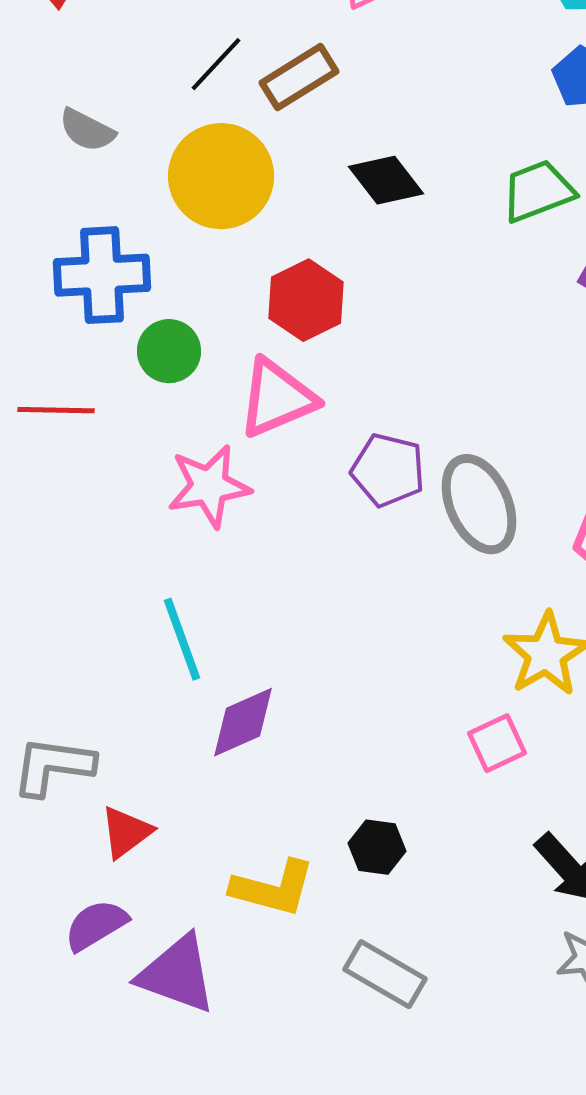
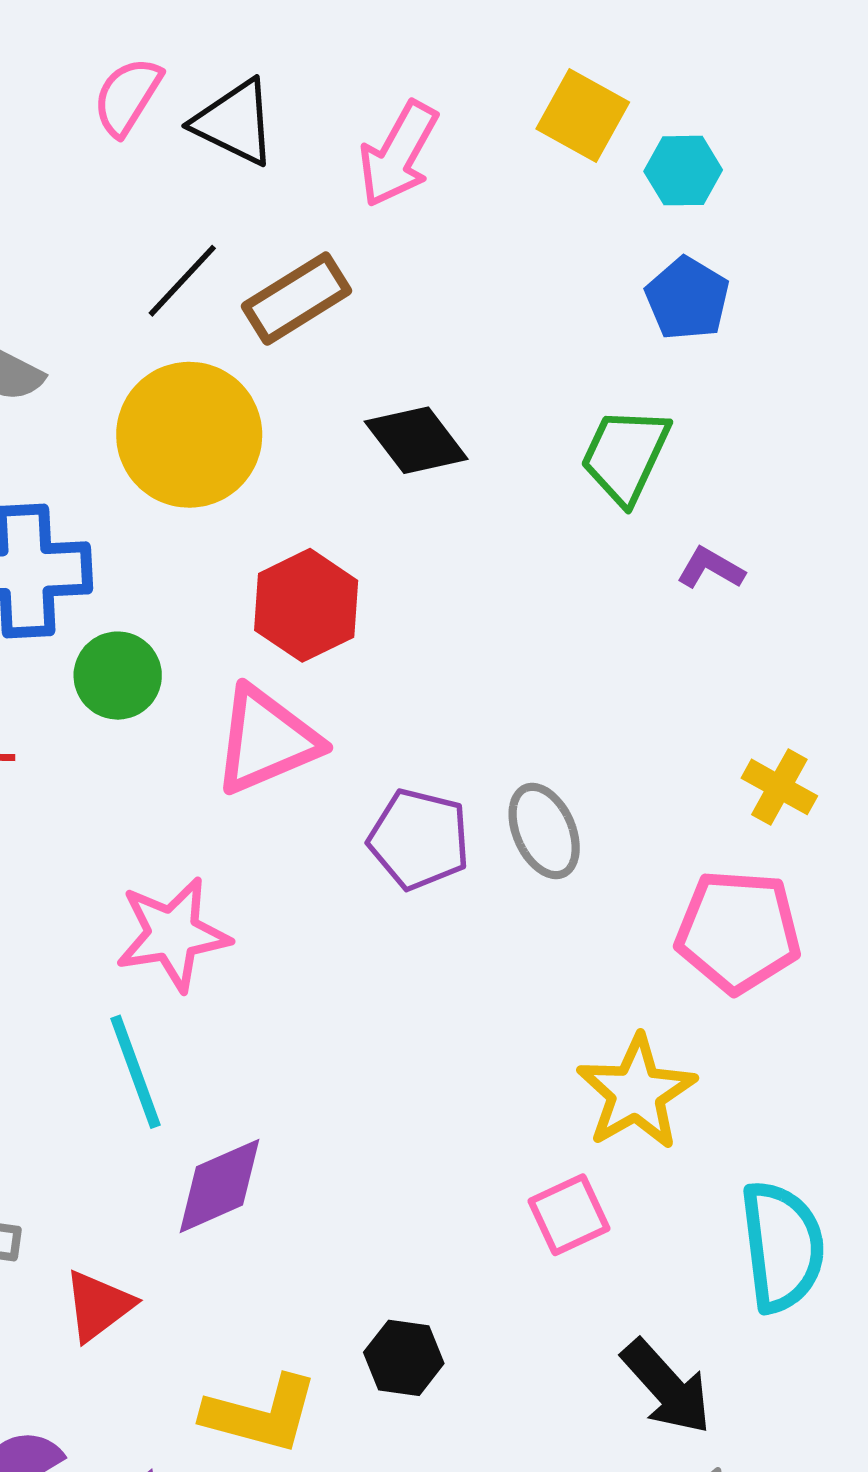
green trapezoid: (538, 191) -> (625, 455), turned -44
pink star: (209, 486) -> (173, 934), moved
gray ellipse: (479, 504) -> (544, 831), moved, size x0.7
red triangle: (126, 832) -> (98, 1306), moved

